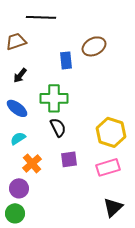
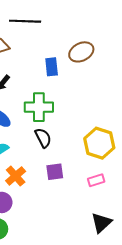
pink rectangle: (108, 167) -> (96, 180), size x0.7

